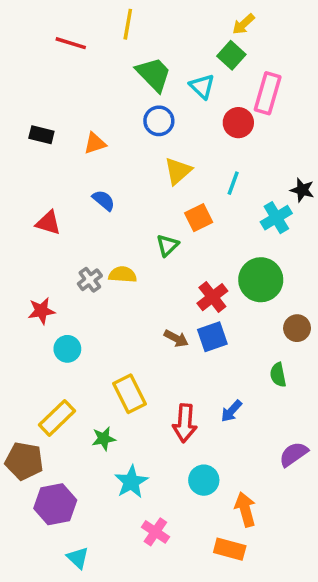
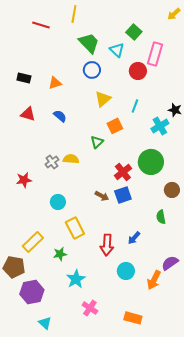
yellow arrow: (243, 24) -> (174, 14), moved
red triangle: (48, 223) -> (28, 114), moved
cyan circle: (67, 349) -> (58, 202), moved
cyan circle: (204, 480) -> (126, 271), moved
orange arrow: (245, 509) -> (154, 280), moved, turned -138

